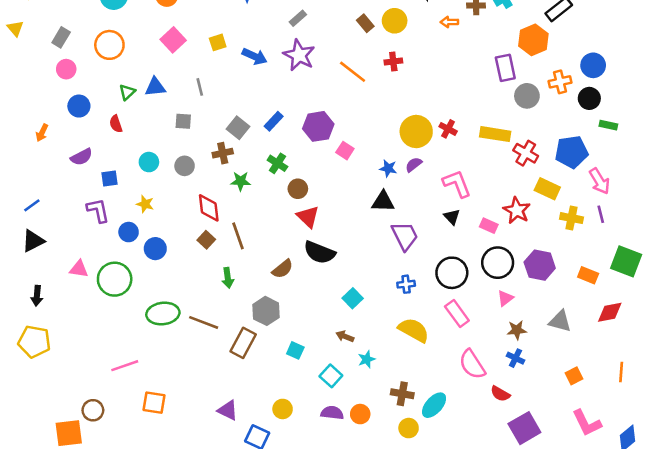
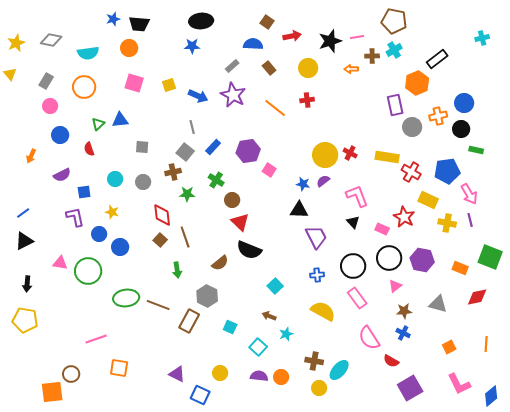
brown rectangle: (365, 23) -> (269, 68), moved
pink square: (173, 40) -> (134, 83), turned -30
gray line: (200, 87) -> (192, 127), moved

